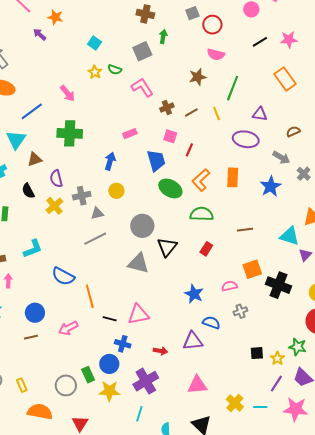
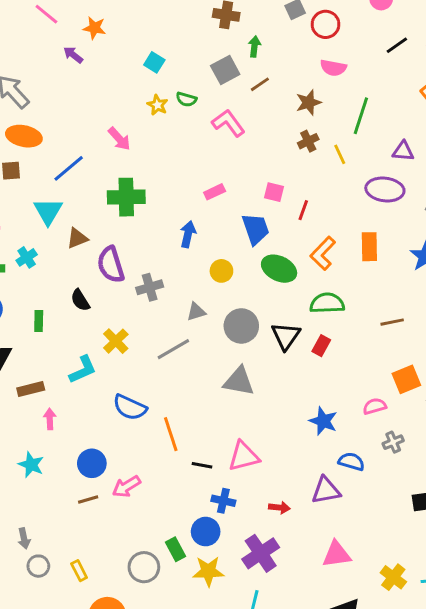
brown cross: (167, 107) -> (308, 141), moved
brown line: (191, 113) -> (260, 84), moved
purple semicircle: (56, 179) -> (111, 265), size x1.4
black semicircle: (28, 191) -> (80, 300), moved
yellow circle: (116, 191) -> (221, 271), moved
yellow cross: (54, 206) -> (116, 341), moved
gray triangle: (97, 213) -> (196, 312), moved
black triangle: (167, 247) -> (286, 336), moved
red rectangle: (206, 249) -> (321, 346), moved
pink arrow: (68, 328) -> (126, 487), moved

